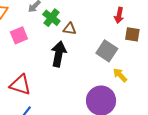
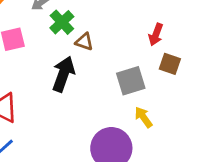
gray square: (107, 51) -> (131, 81), turned 30

